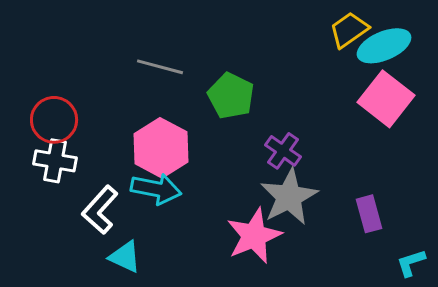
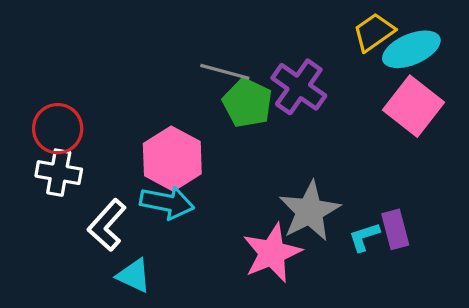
gray line: (160, 67) -> (225, 72), moved
purple cross: (283, 151) -> (299, 87), moved, size x1.4
cyan L-shape: (411, 263) -> (364, 237), moved

